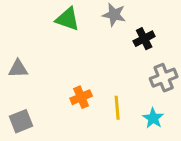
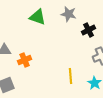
orange cross: (81, 97) -> (25, 60), moved

